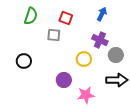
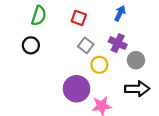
gray square: (54, 35) -> (86, 45), moved, turned 32
black circle: (24, 61) -> (31, 45), moved
purple circle: (64, 80) -> (77, 89), size x1.5

